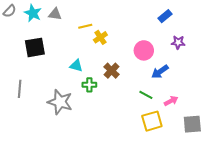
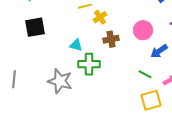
brown cross: (112, 71) -> (111, 39), moved, turned 35
green cross: (89, 85) -> (89, 64), size x1.5
gray line: (20, 89) -> (14, 79), moved

